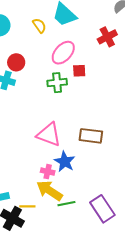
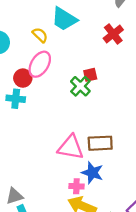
pink ellipse: (63, 53) -> (40, 64), moved
green cross: (57, 83) -> (80, 86), moved, turned -30
brown rectangle: (91, 136) -> (100, 143), moved

